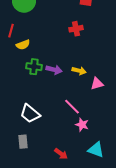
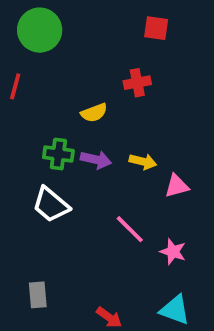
yellow semicircle: (23, 45) -> (94, 113), moved
white trapezoid: (30, 114) -> (51, 205), moved
pink star: (82, 125) -> (173, 252), moved

